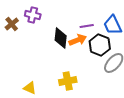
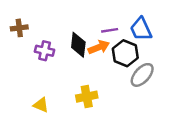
purple cross: (33, 15) -> (45, 51), moved
brown cross: (12, 24) -> (19, 28), turned 32

